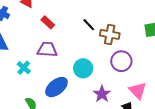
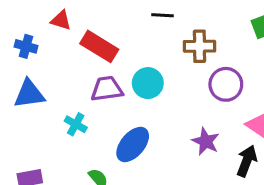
red rectangle: (48, 22) -> (99, 46), size x1.6
black line: (89, 25) -> (162, 15), moved, turned -32
cyan circle: (83, 68) -> (148, 83), moved

